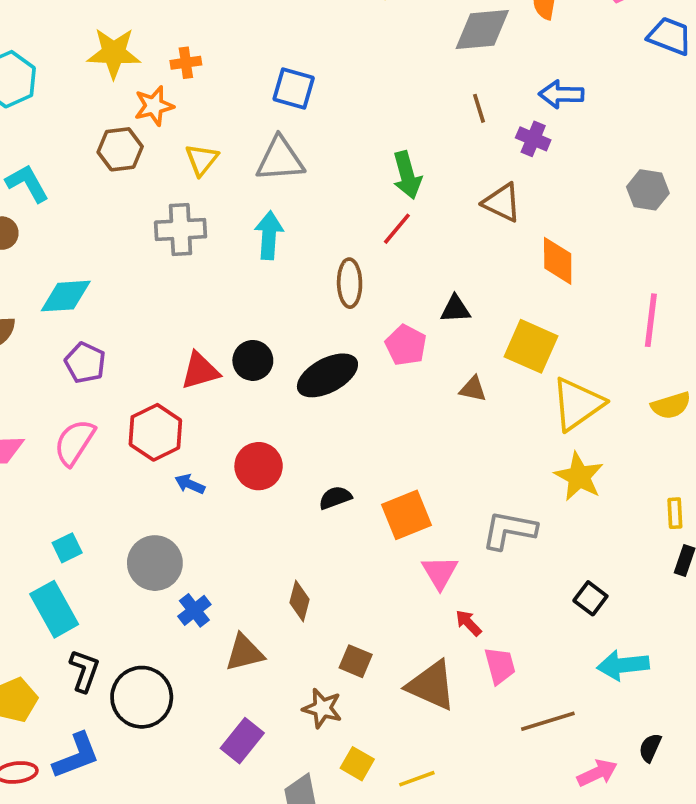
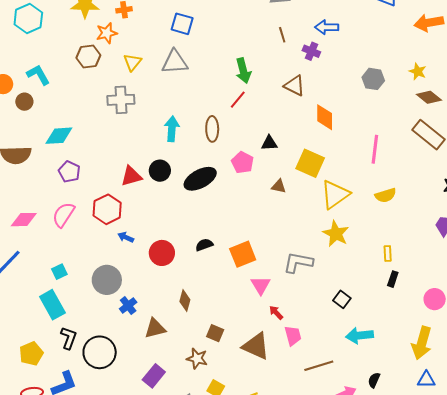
cyan arrow: (269, 235) -> (172, 129), moved
red circle: (259, 466) -> (162, 253), moved

